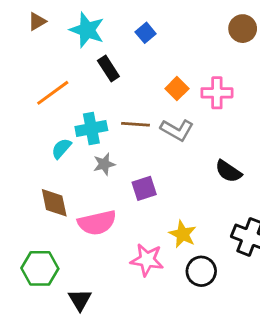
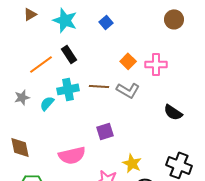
black rectangle: (108, 69) -> (69, 54), moved
gray star: (104, 164) -> (22, 97), moved
black semicircle: (228, 171) -> (173, 112), moved
brown diamond: (54, 203) -> (20, 147), moved

